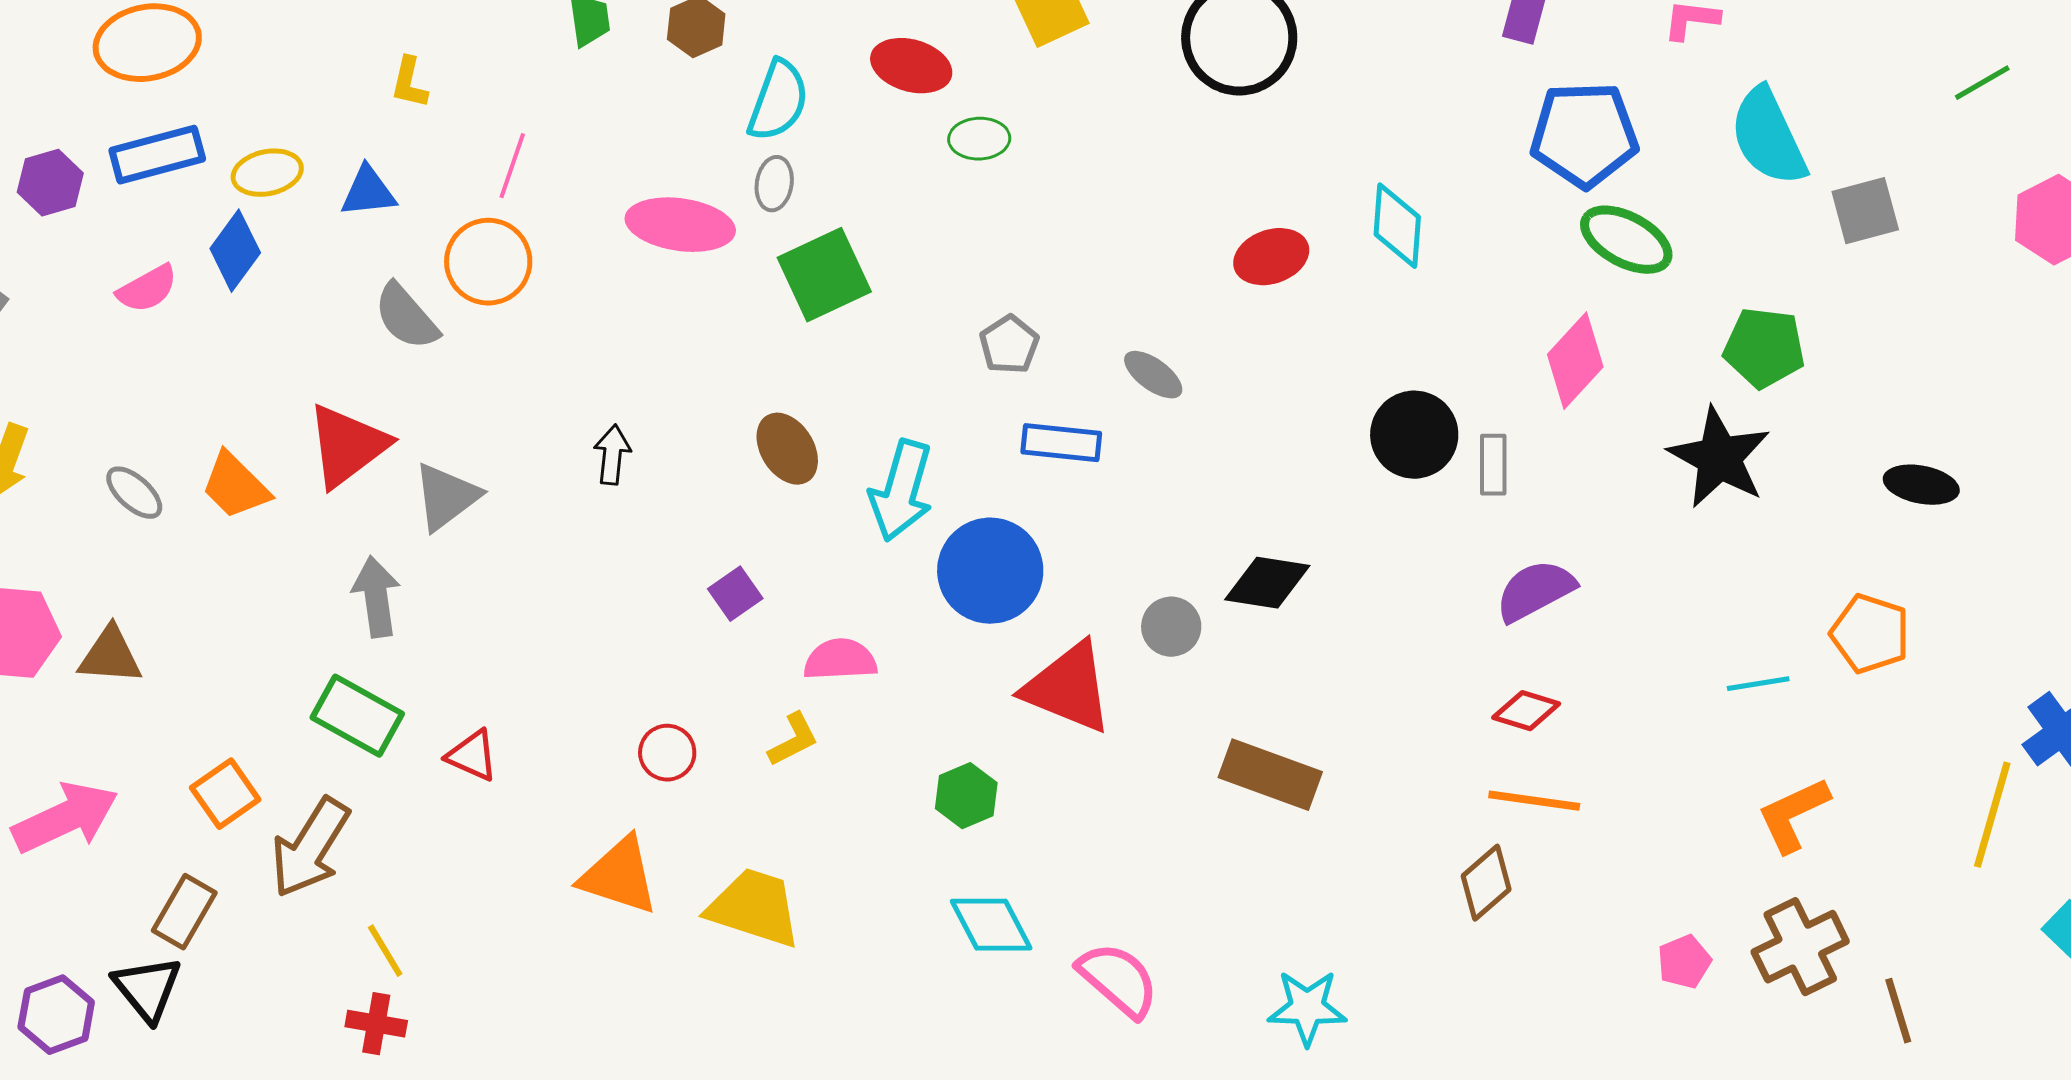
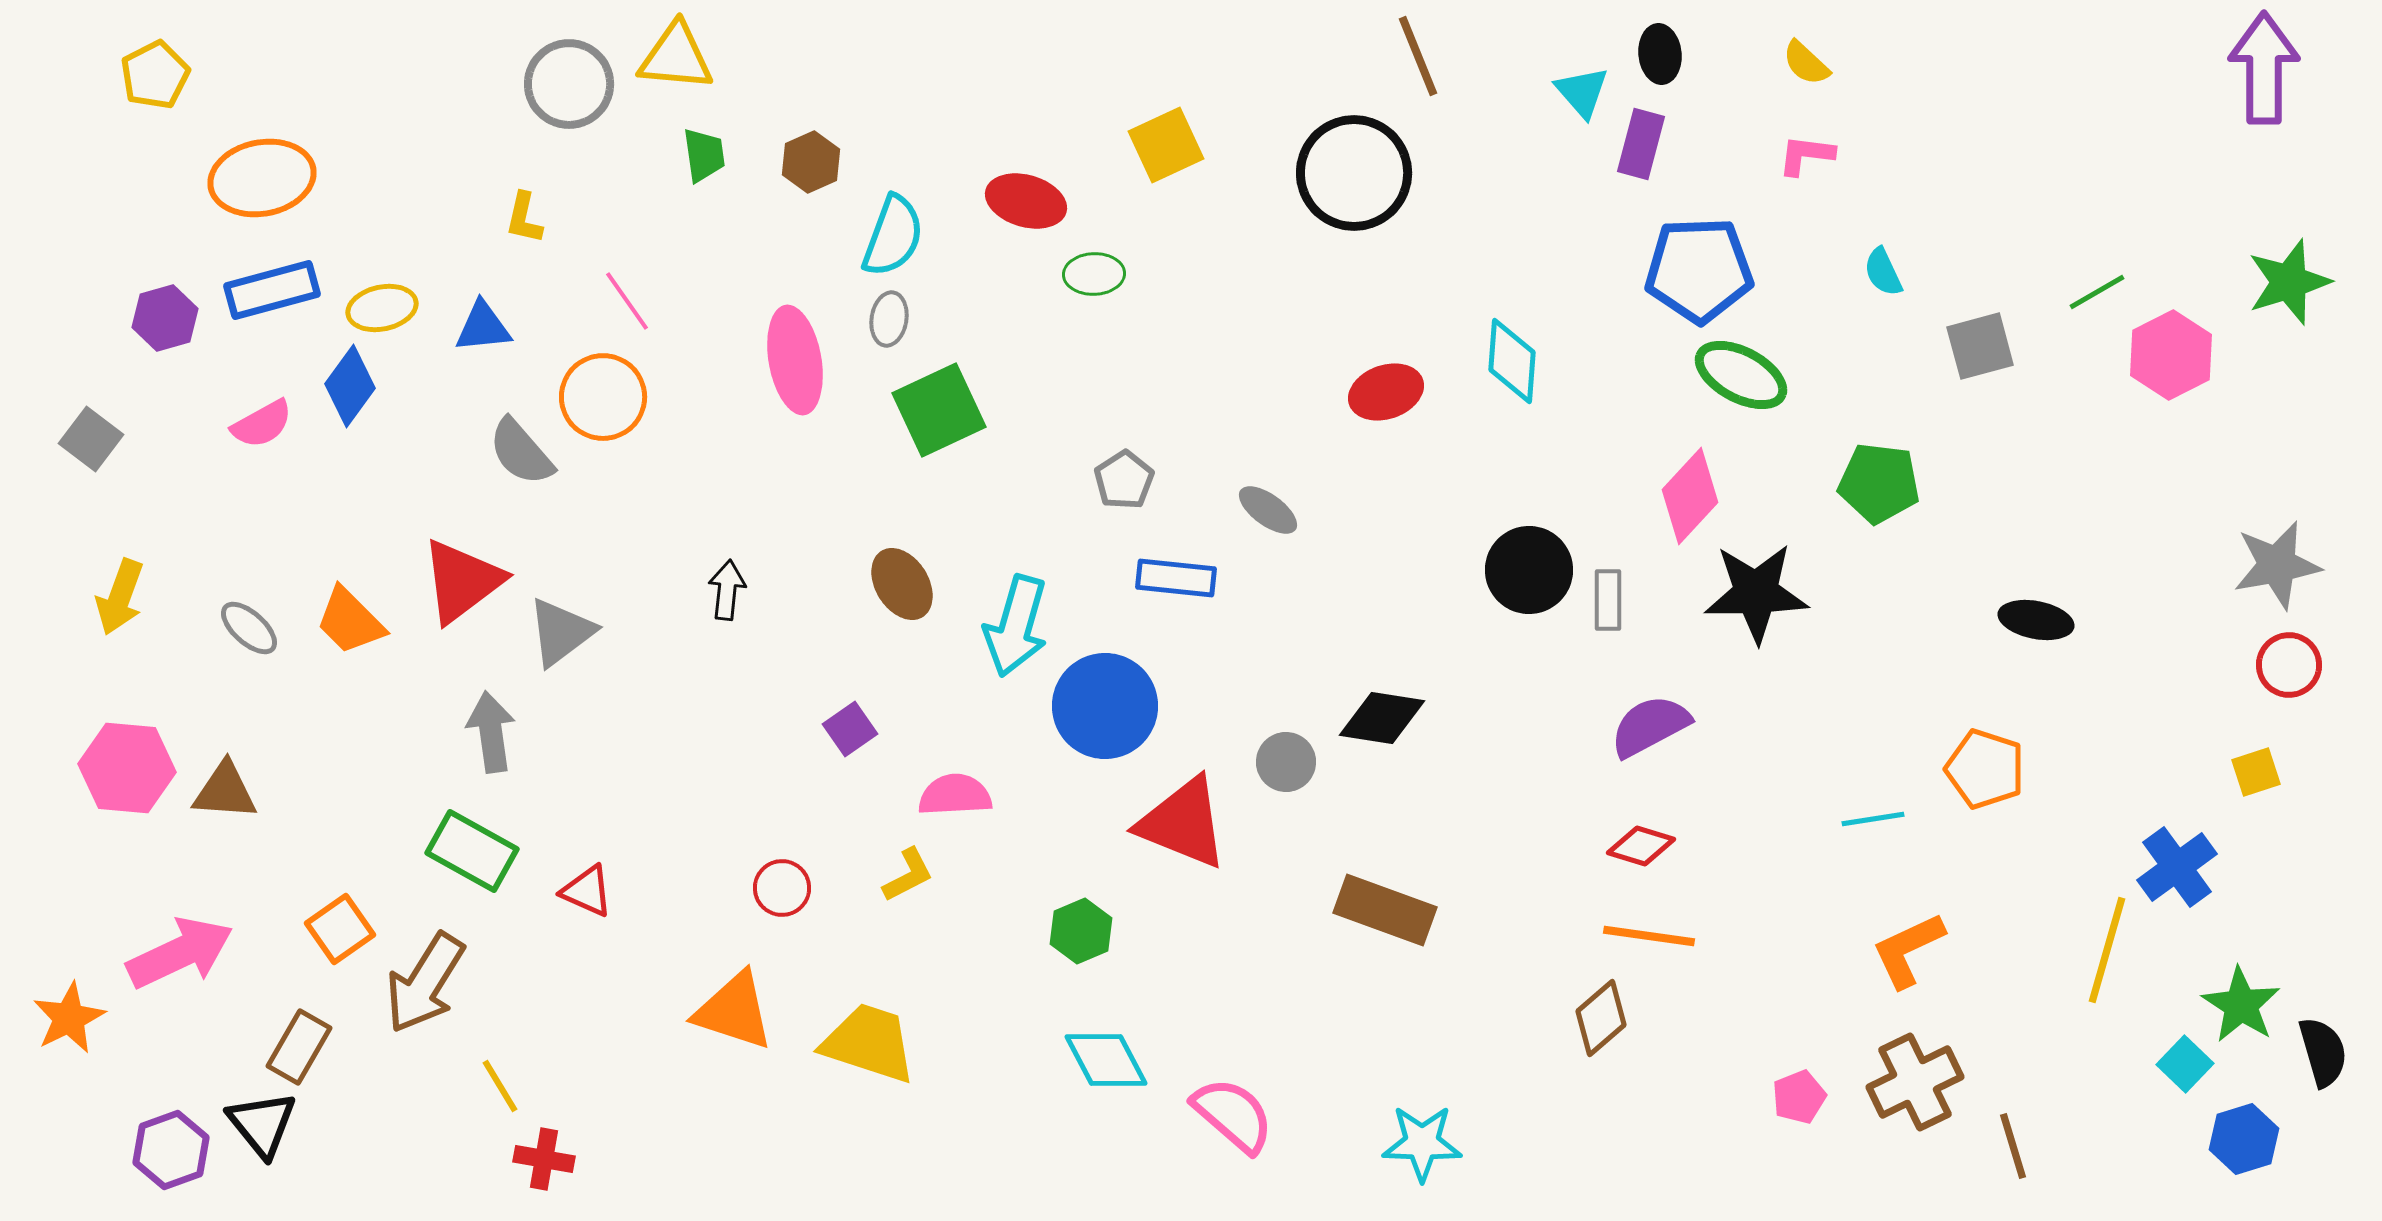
green line: (1982, 83) -> (2097, 292), moved
cyan semicircle: (1768, 137) -> (1883, 272), size x0.5
pink line: (512, 166) -> (627, 301), turned -54
pink ellipse: (680, 225) -> (795, 360), turned 72
black star: (1719, 458) -> (1756, 593), moved, turned -30
red cross: (376, 1024) -> (544, 1159), moved

